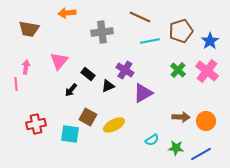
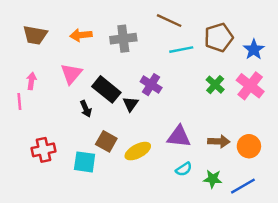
orange arrow: (67, 13) -> (81, 35), moved
black rectangle: (88, 74) -> (106, 89), size x1.6
black triangle: (108, 86) -> (131, 104), turned -32
black arrow: (71, 90) -> (86, 109), turned -64
purple triangle: (143, 93) -> (179, 137), moved, turned 35

